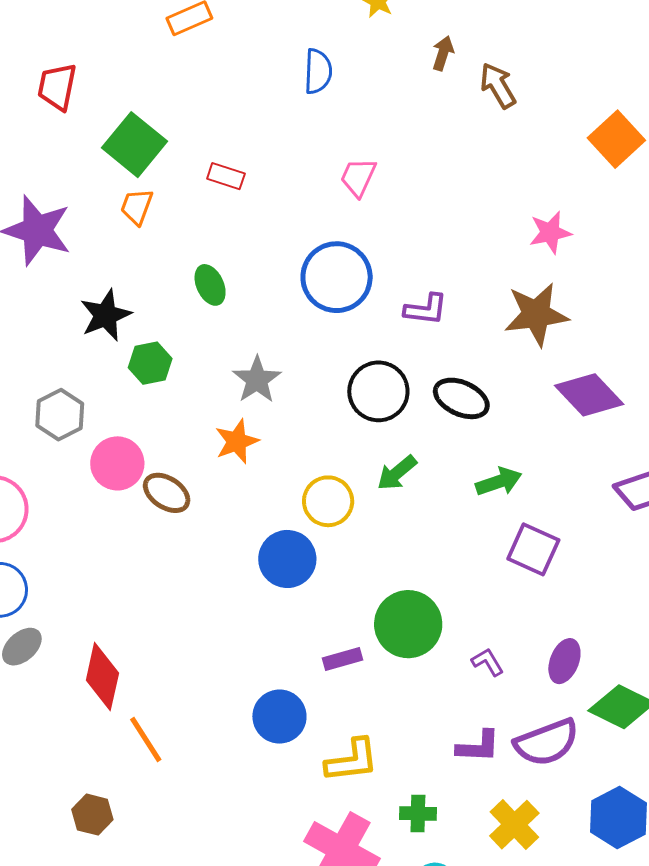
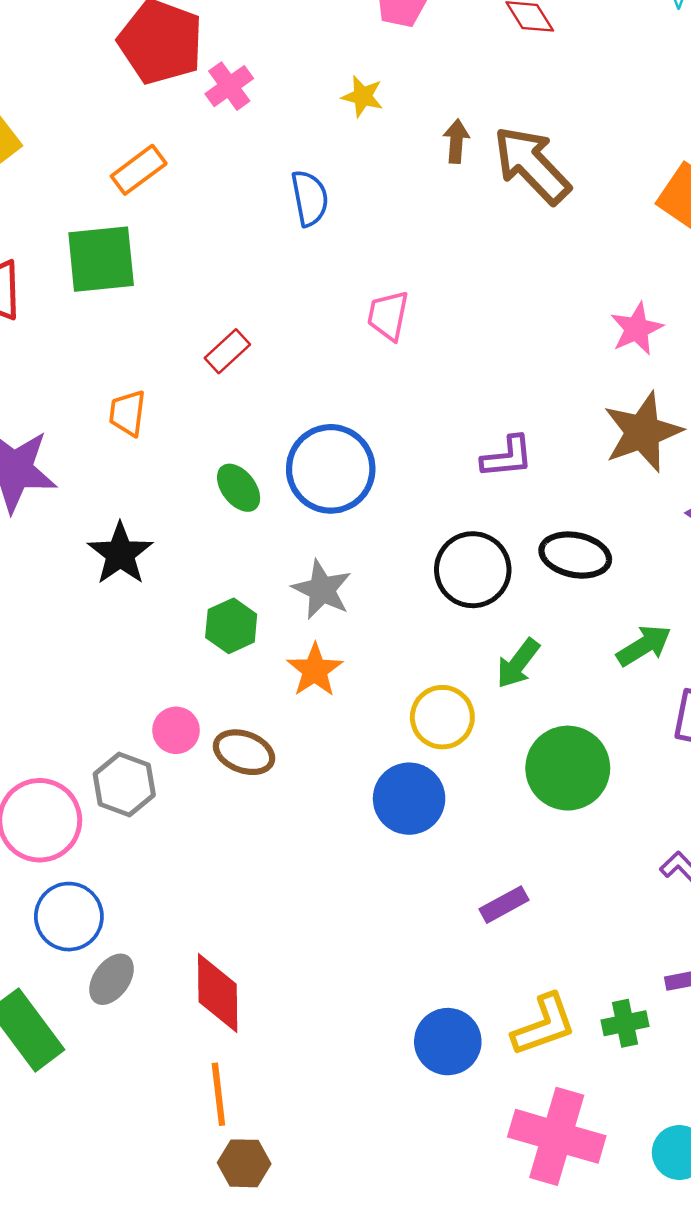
brown arrow: (498, 85) -> (532, 165), size x1.5
green square: (135, 145) -> (101, 259), moved, turned -32
red rectangle: (226, 176) -> (227, 351), turned -48
blue circle: (337, 277) -> (331, 469), moved
green hexagon: (150, 363) -> (231, 626), moved
gray hexagon: (60, 415) -> (124, 785), moved
pink circle: (117, 463) -> (176, 730), size x0.7
green circle: (408, 624) -> (568, 768), moved
blue circle: (279, 717) -> (448, 1042), moved
orange line: (146, 739) -> (218, 1094), moved, turned 39
green cross: (418, 814) -> (625, 1023), moved

